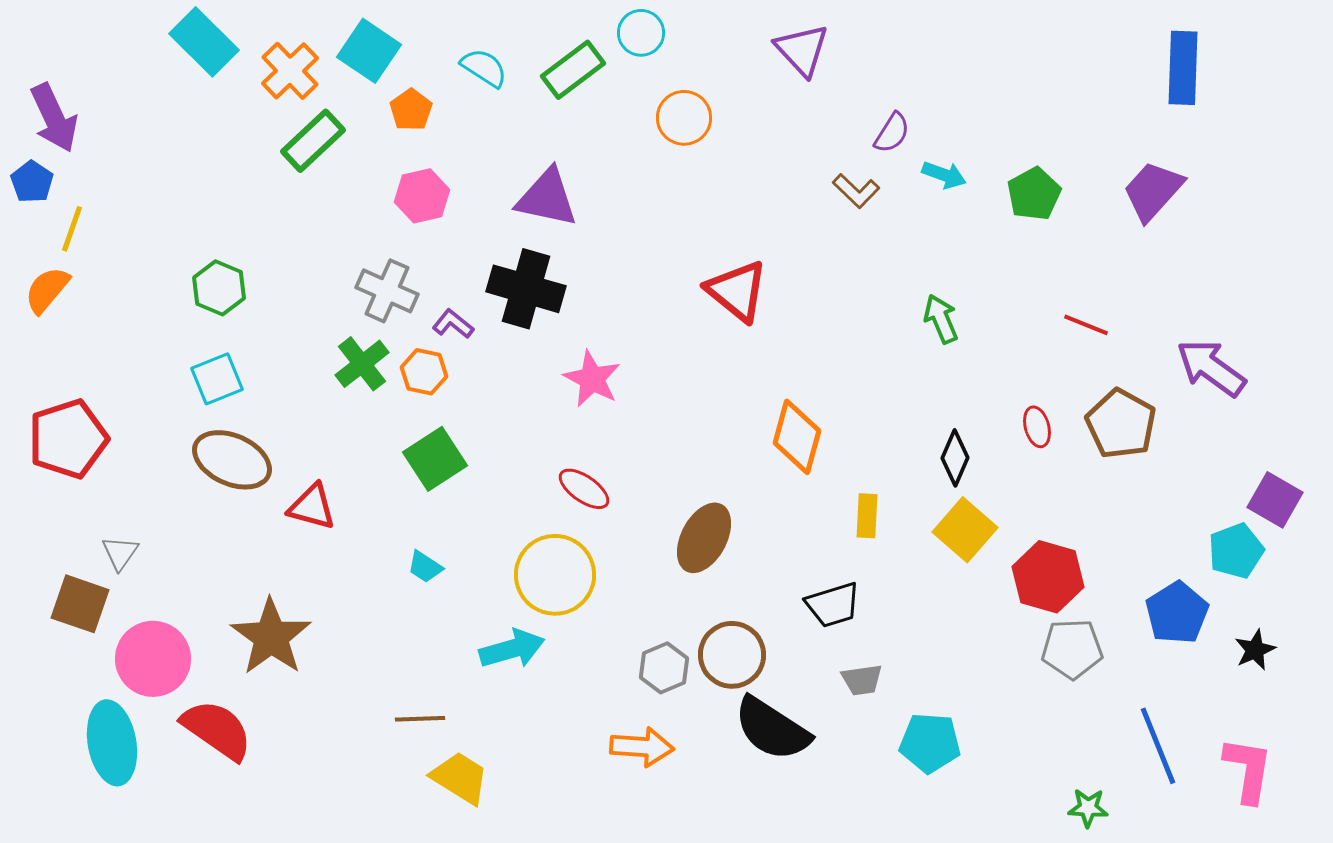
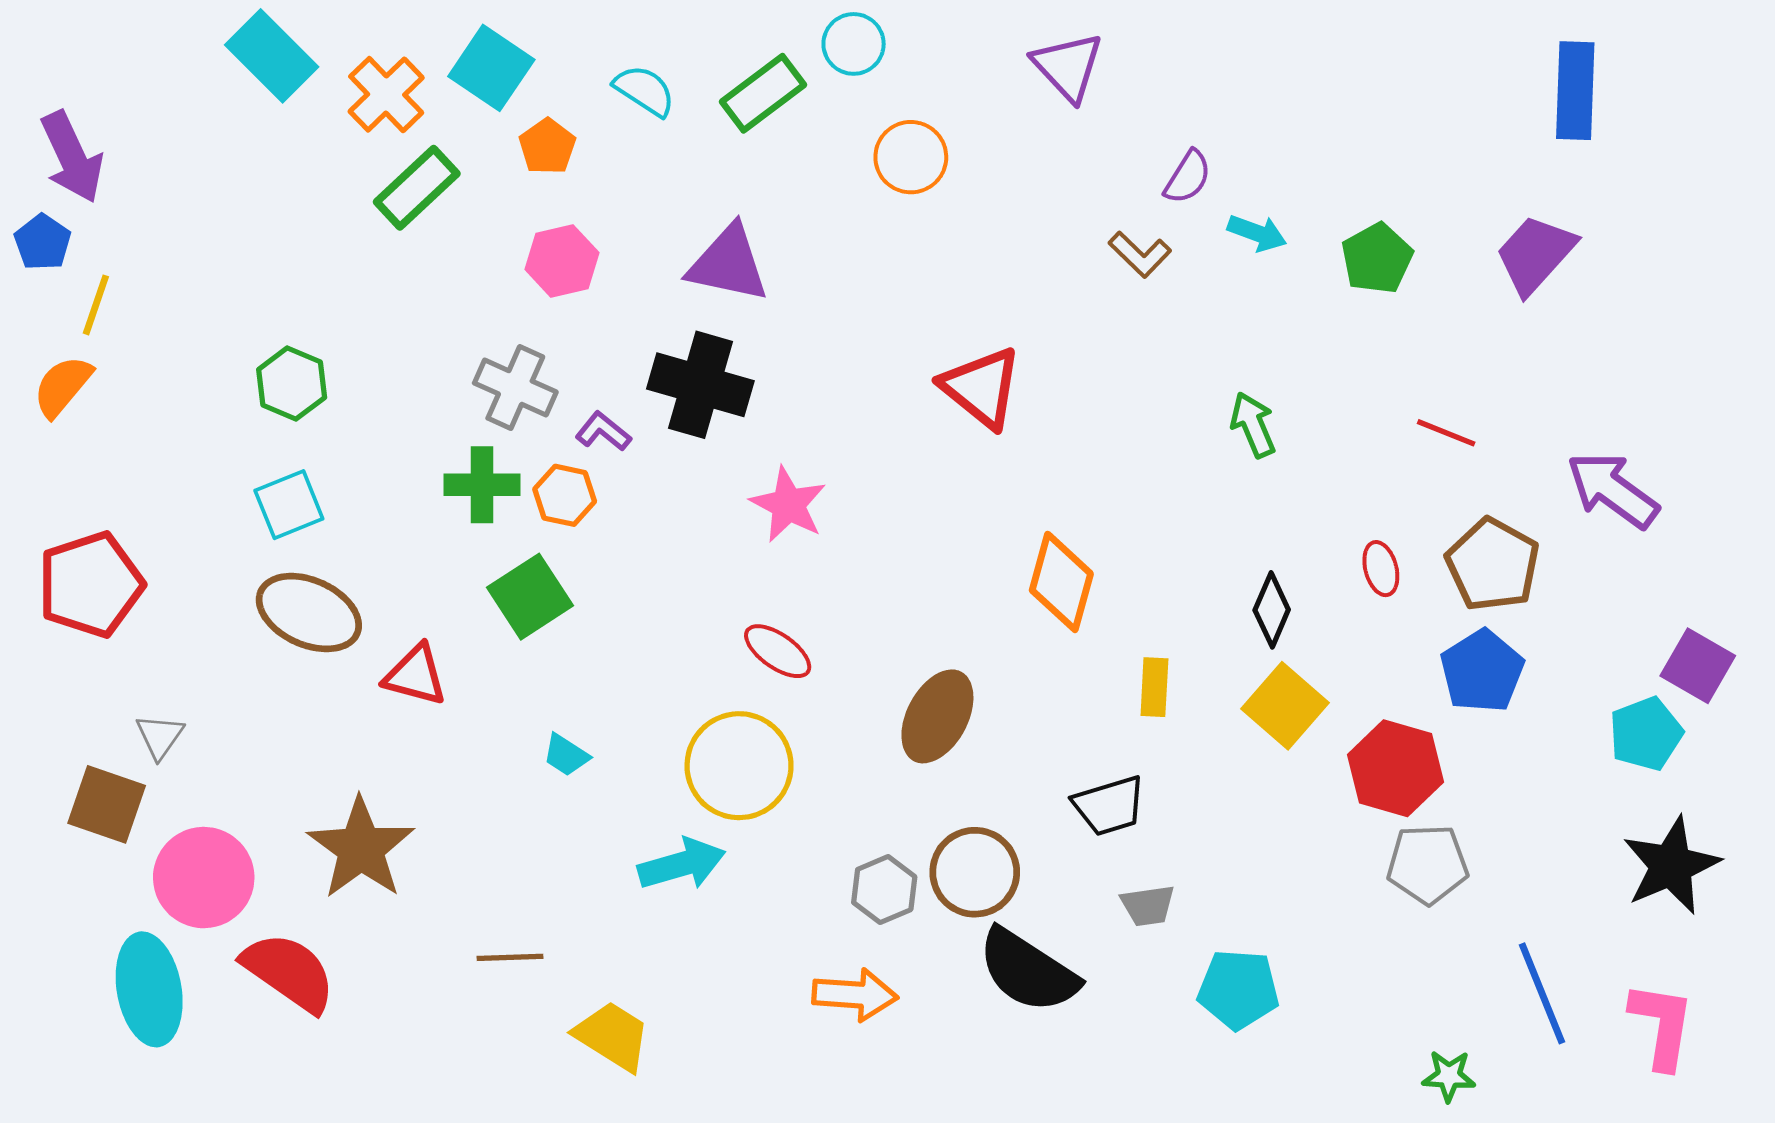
green cross: (362, 364) -> (482, 485), turned 38
green square: (435, 459) -> (530, 597), moved
blue pentagon: (1177, 613) -> (1482, 671), moved
black star: (1255, 650) -> (1671, 866), size x1.8
brown line: (420, 719) -> (510, 957), moved

